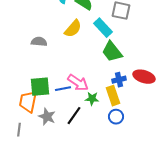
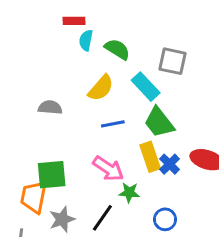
blue cross: (119, 80) -> (170, 164), turned -32
blue line: (63, 89) -> (113, 124), moved
yellow rectangle: (113, 96) -> (150, 157), moved
gray star: (47, 117) -> (62, 219), turned 30

